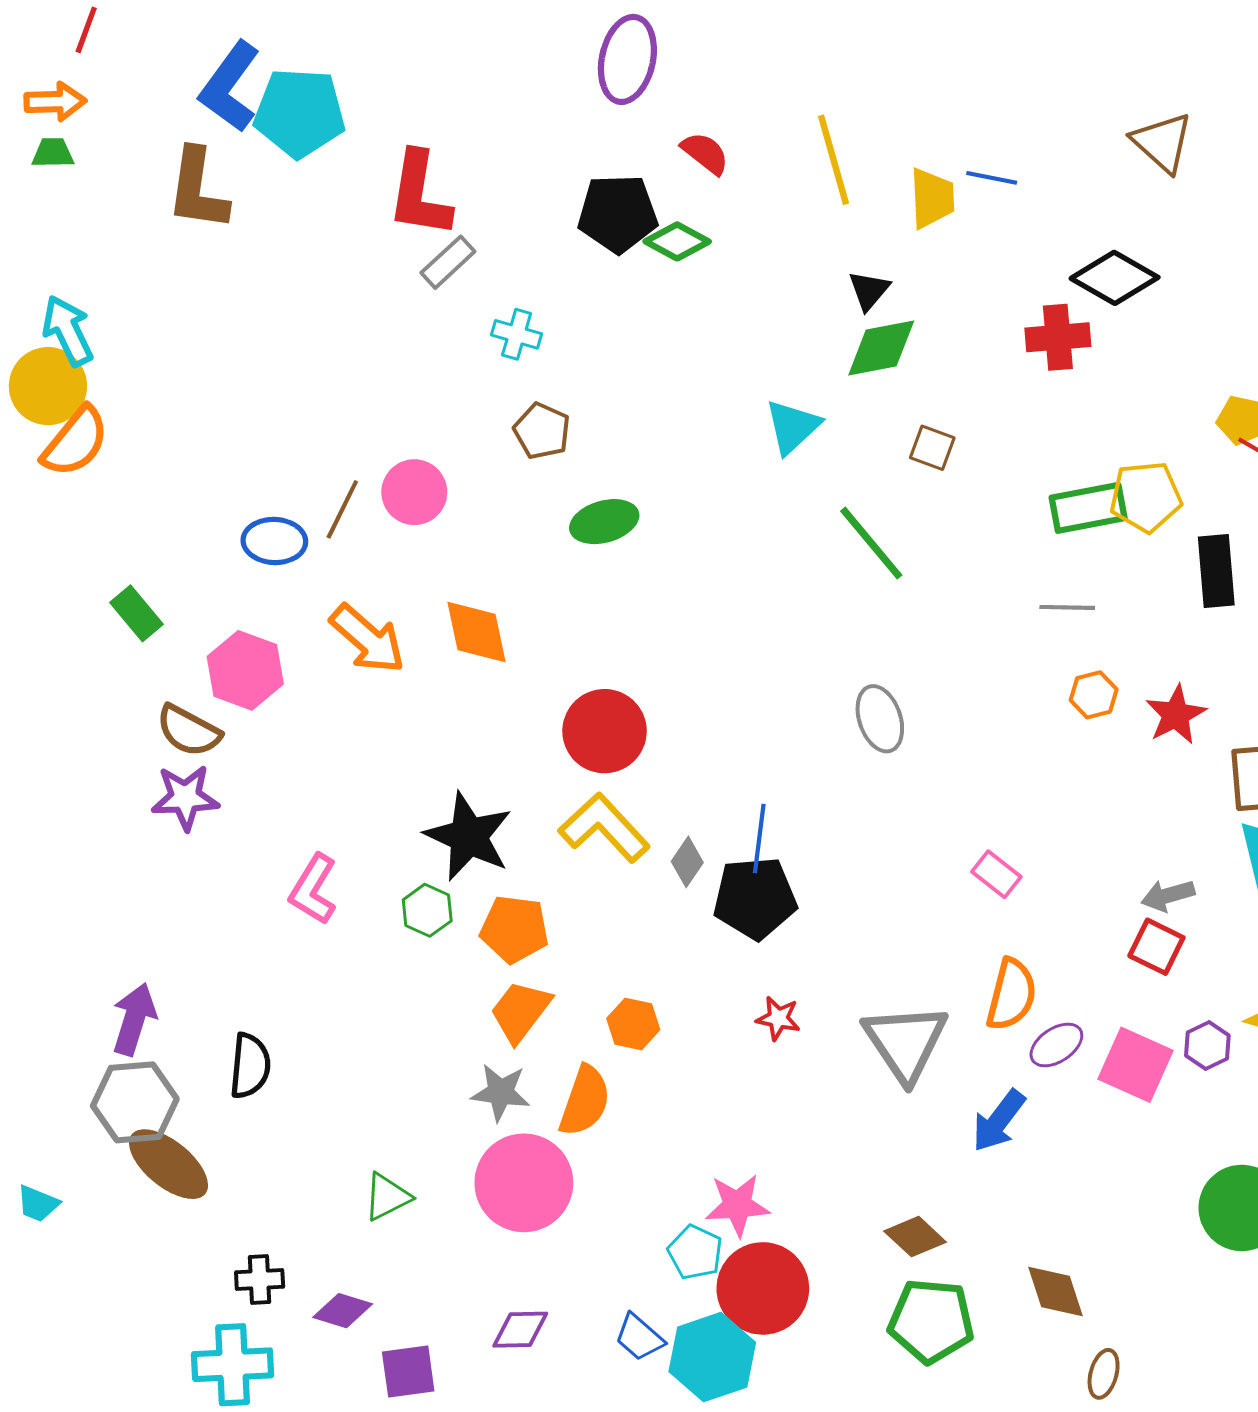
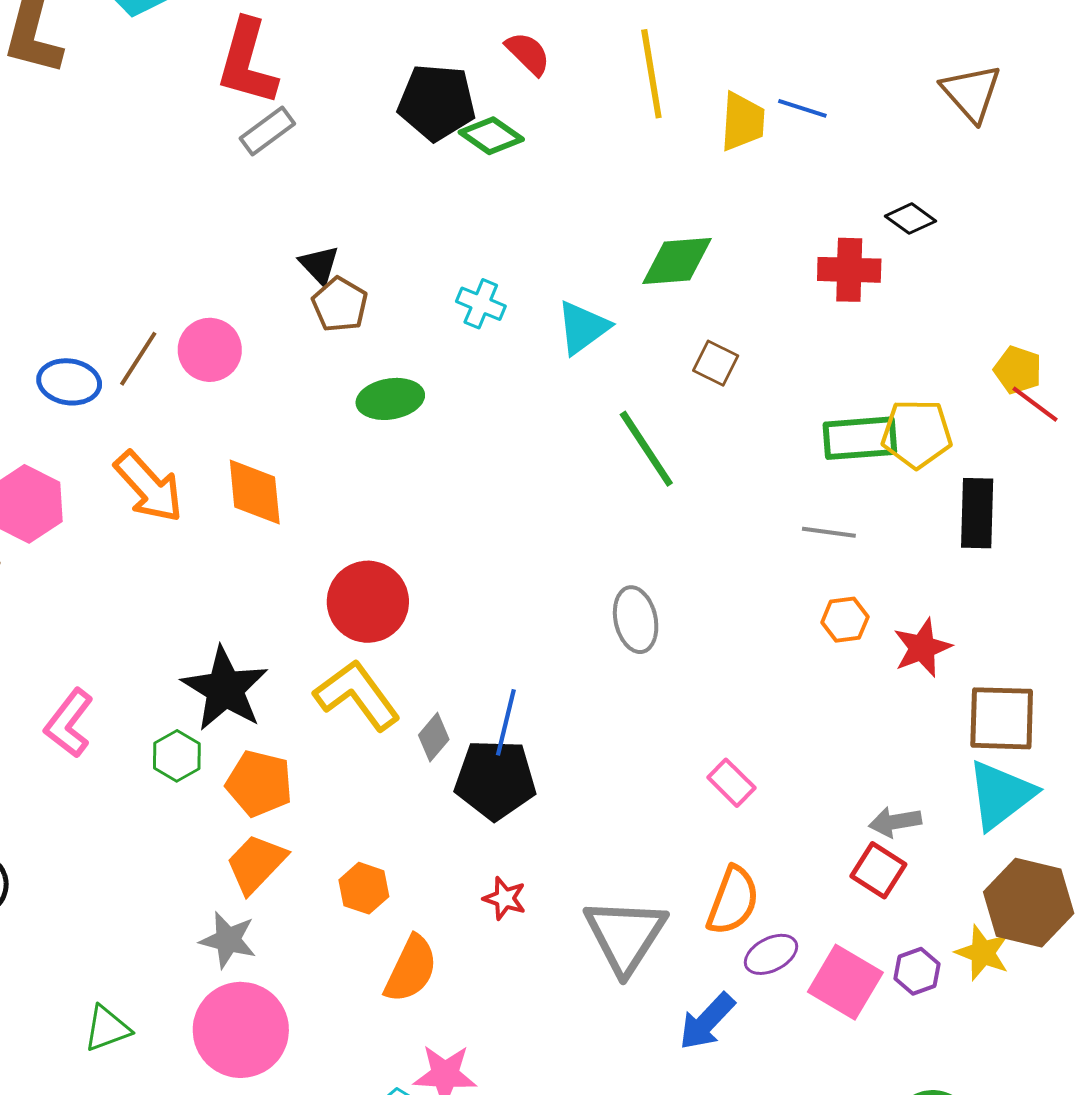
black diamond: (1115, 278) -> (910, 219), size x0.6
black triangle: (869, 290) -> (319, 265), moved, turned -30
cyan cross: (517, 334) -> (481, 304), moved
orange semicircle: (585, 1101) -> (411, 969), moved

